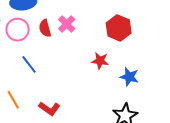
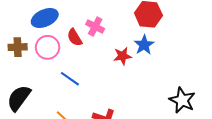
red star: (100, 61) -> (122, 56), moved
blue star: (129, 77) -> (144, 45), moved, turned -30

